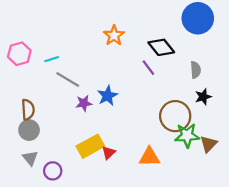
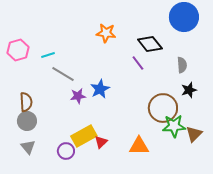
orange star: (114, 35) -> (106, 33), turned -30
purple circle: (53, 171) -> (66, 151), moved

